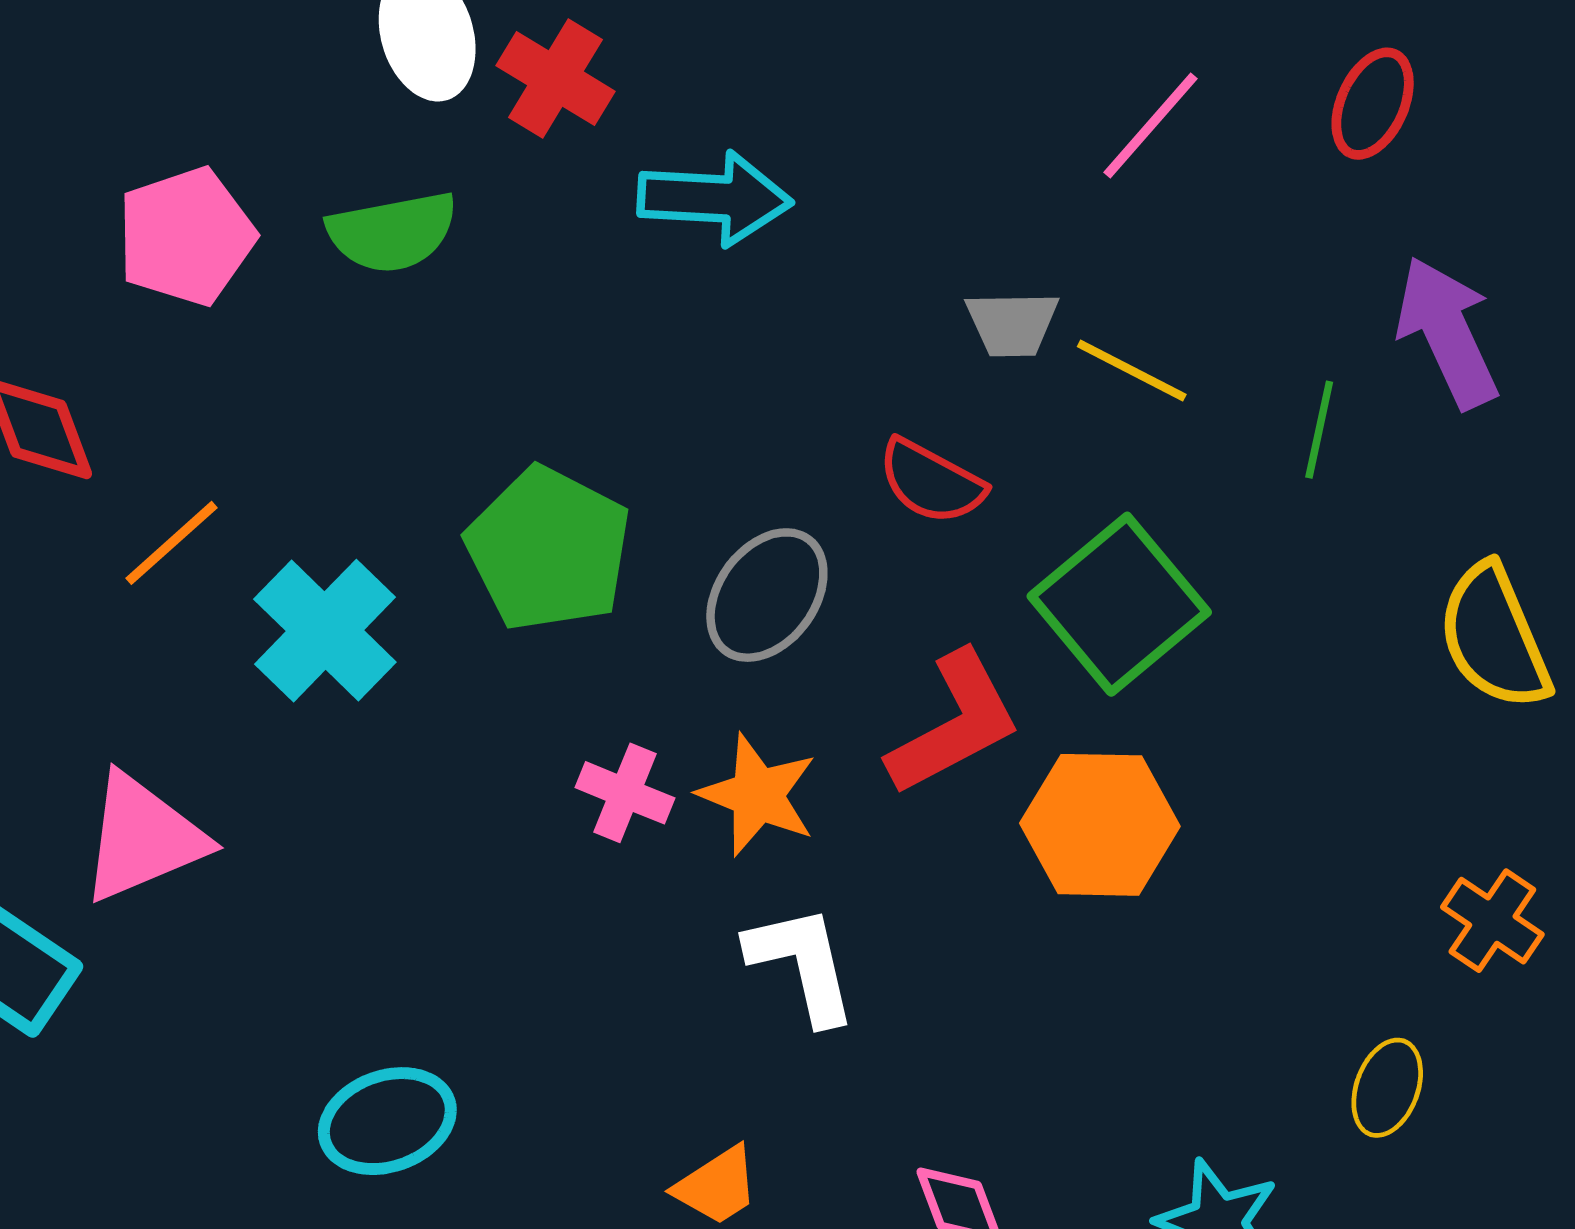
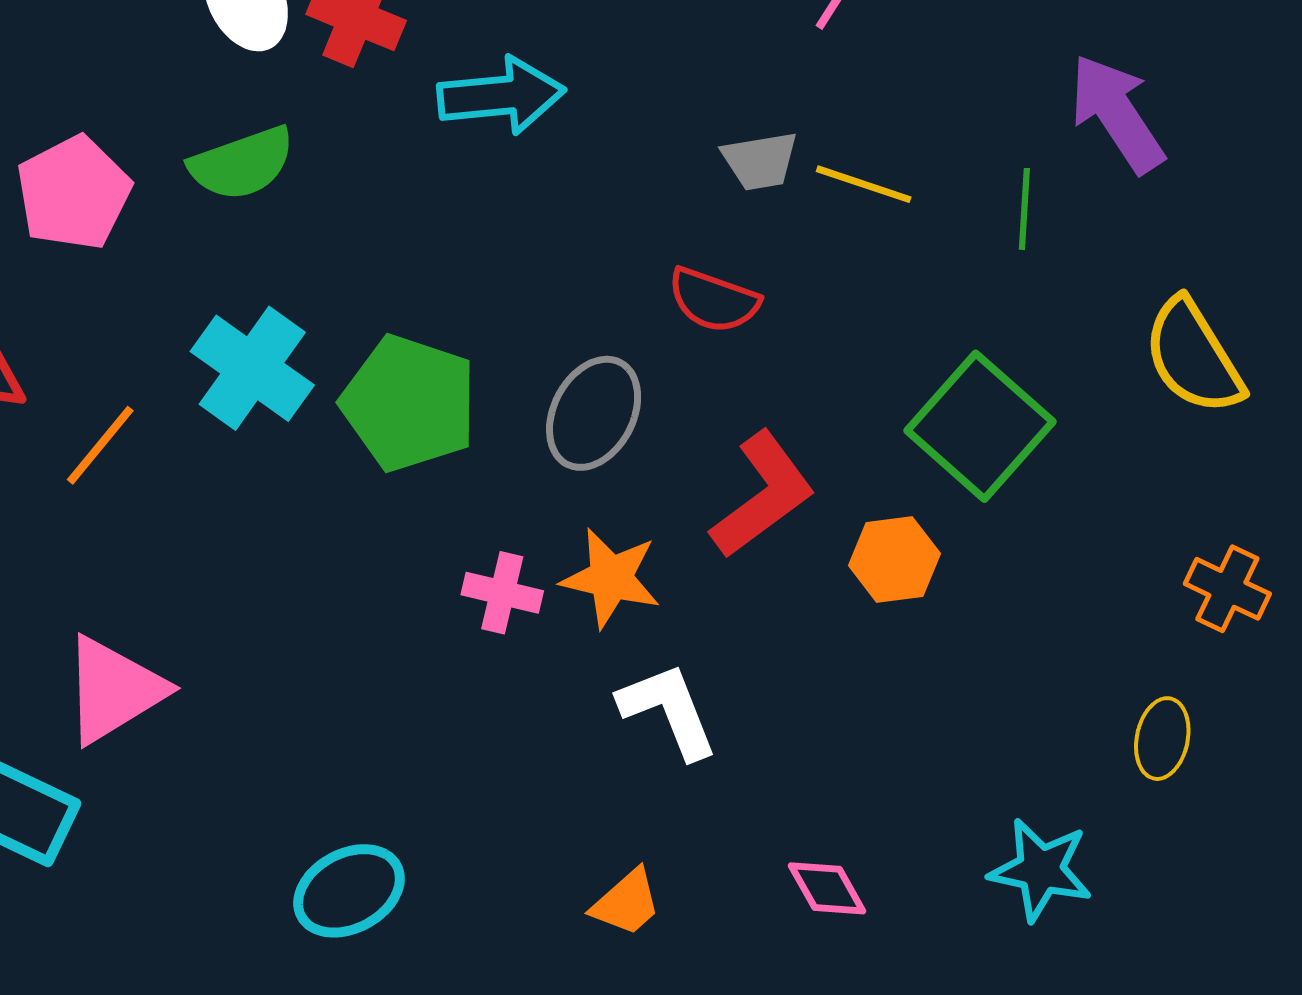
green square: (1119, 604) -> (980, 426), moved
cyan cross: (325, 631) -> (252, 368), moved
orange hexagon: (1100, 825) -> (894, 559), size x0.7

